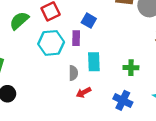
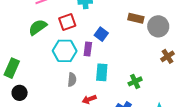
green cross: (131, 68) -> (135, 81), turned -32
gray semicircle: (73, 73) -> (72, 80), moved

